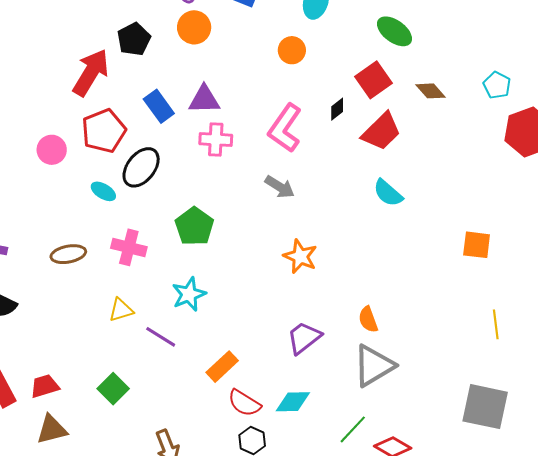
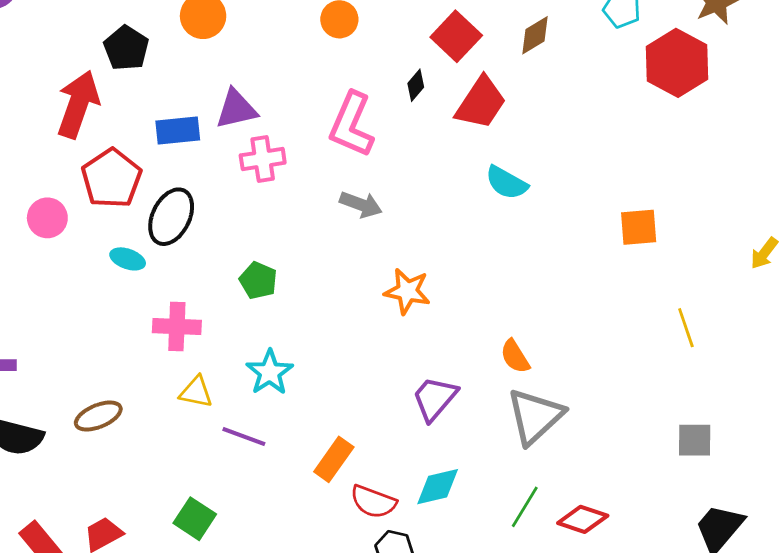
brown diamond: (431, 91) -> (535, 35), turned -68
blue rectangle: (159, 106) -> (178, 130), turned -48
green pentagon: (194, 226) -> (258, 280), size x0.7
brown ellipse: (68, 254) -> (98, 416), moved
yellow triangle: (121, 310) -> (196, 392), moved, turned 40
gray square: (485, 407) -> (695, 440), size x0.6

